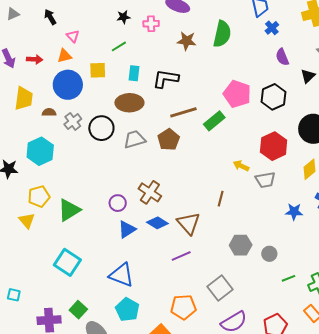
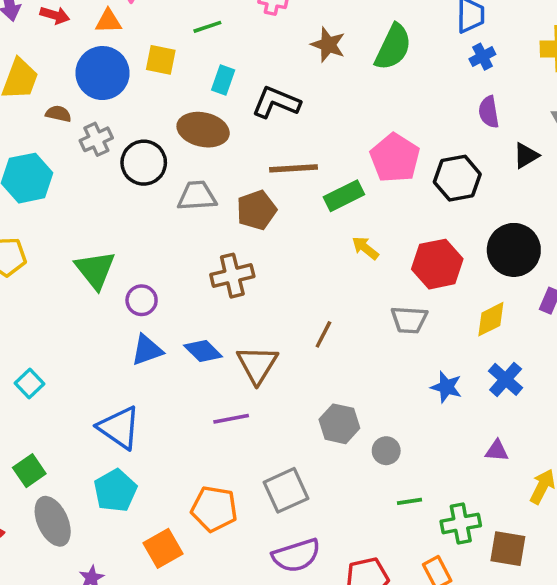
yellow arrow: (241, 166) -> (365, 248), moved
brown cross: (150, 192) -> (232, 276), moved, turned 30
green triangle: (69, 210) -> (95, 270), moved, turned -50
cyan square: (67, 262) -> (29, 384), size x0.6

